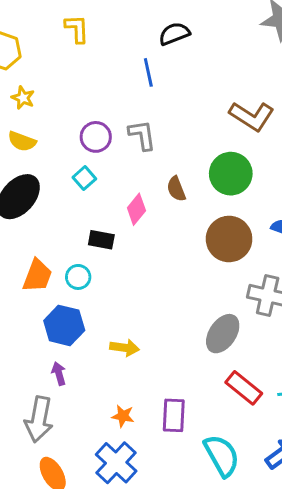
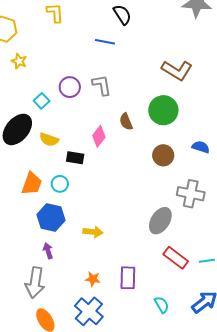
black semicircle: (174, 34) -> (122, 15), turned 80
blue line: (148, 72) -> (105, 42), turned -66
yellow semicircle: (22, 141) -> (49, 139), moved
cyan square: (84, 178) -> (42, 101), moved
brown circle: (229, 239) -> (163, 155), size x0.7
cyan semicircle: (222, 456) -> (162, 305), size x0.6

